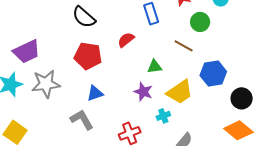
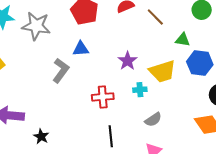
brown line: (184, 46) -> (155, 17), moved
green triangle: (154, 67) -> (183, 40), moved
gray L-shape: (82, 120) -> (61, 70), turned 50

